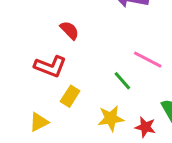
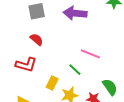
yellow rectangle: (70, 96) -> (52, 83), moved

